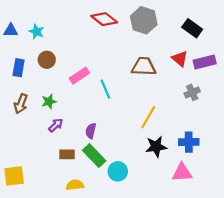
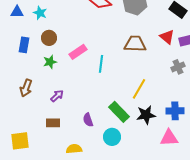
cyan line: (105, 89) -> (101, 64), turned 30
green star: (49, 101) -> (50, 62), moved
brown arrow: (21, 104) -> (26, 88), moved
purple semicircle: (91, 131) -> (88, 120), moved, turned -32
brown rectangle: (67, 154) -> (53, 123), moved
green rectangle: (94, 156) -> (119, 112), moved

